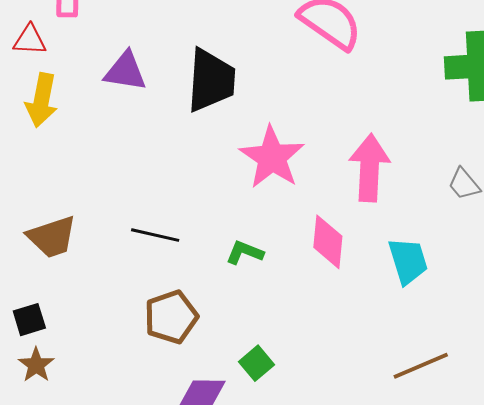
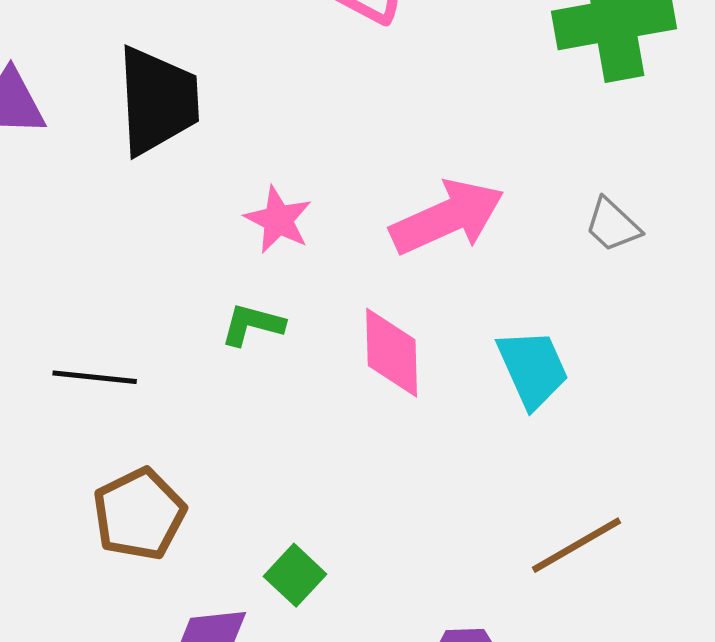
pink star: (272, 157) -> (278, 220), size x0.6
pink arrow: (369, 168) -> (447, 217), turned 70
green L-shape: (245, 252) -> (252, 325), moved

